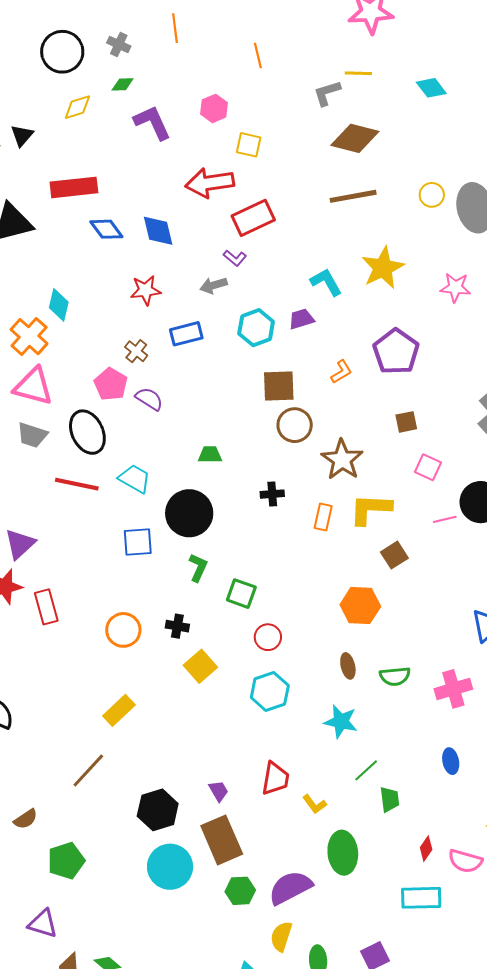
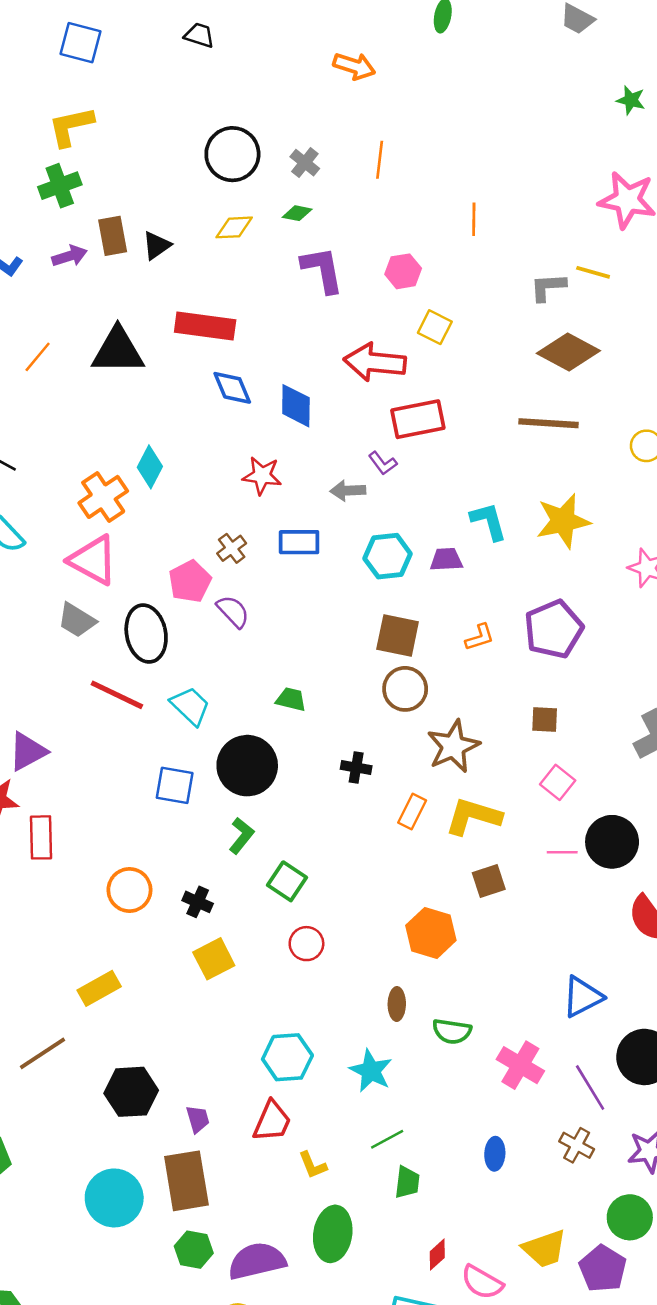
pink cross: (453, 689) -> (520, 1065), turned 33
cyan hexagon: (270, 691) -> (287, 1057), moved
black hexagon: (158, 810) -> (131, 1092), moved

